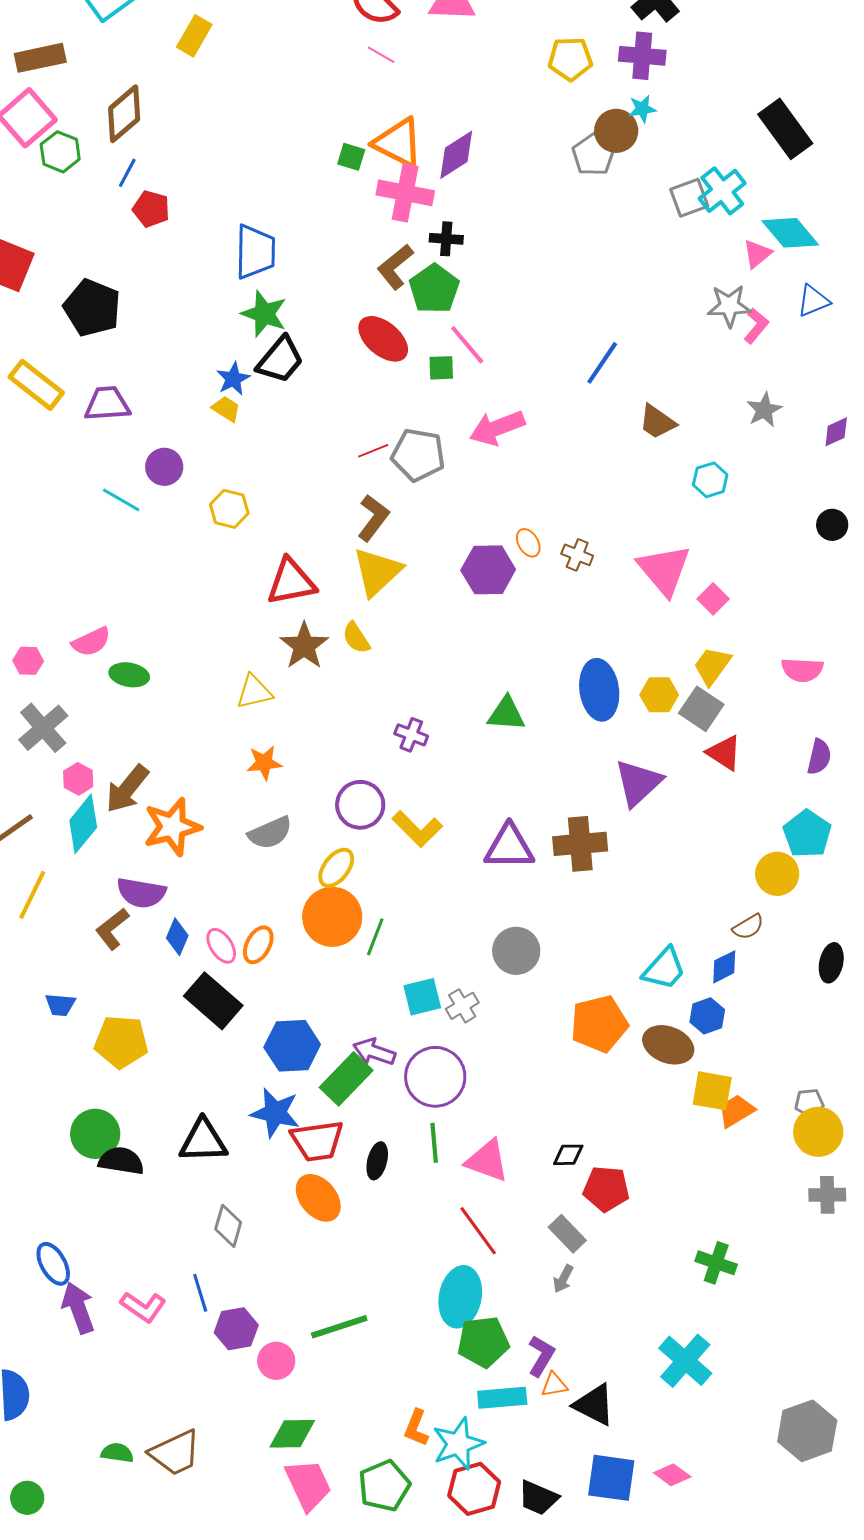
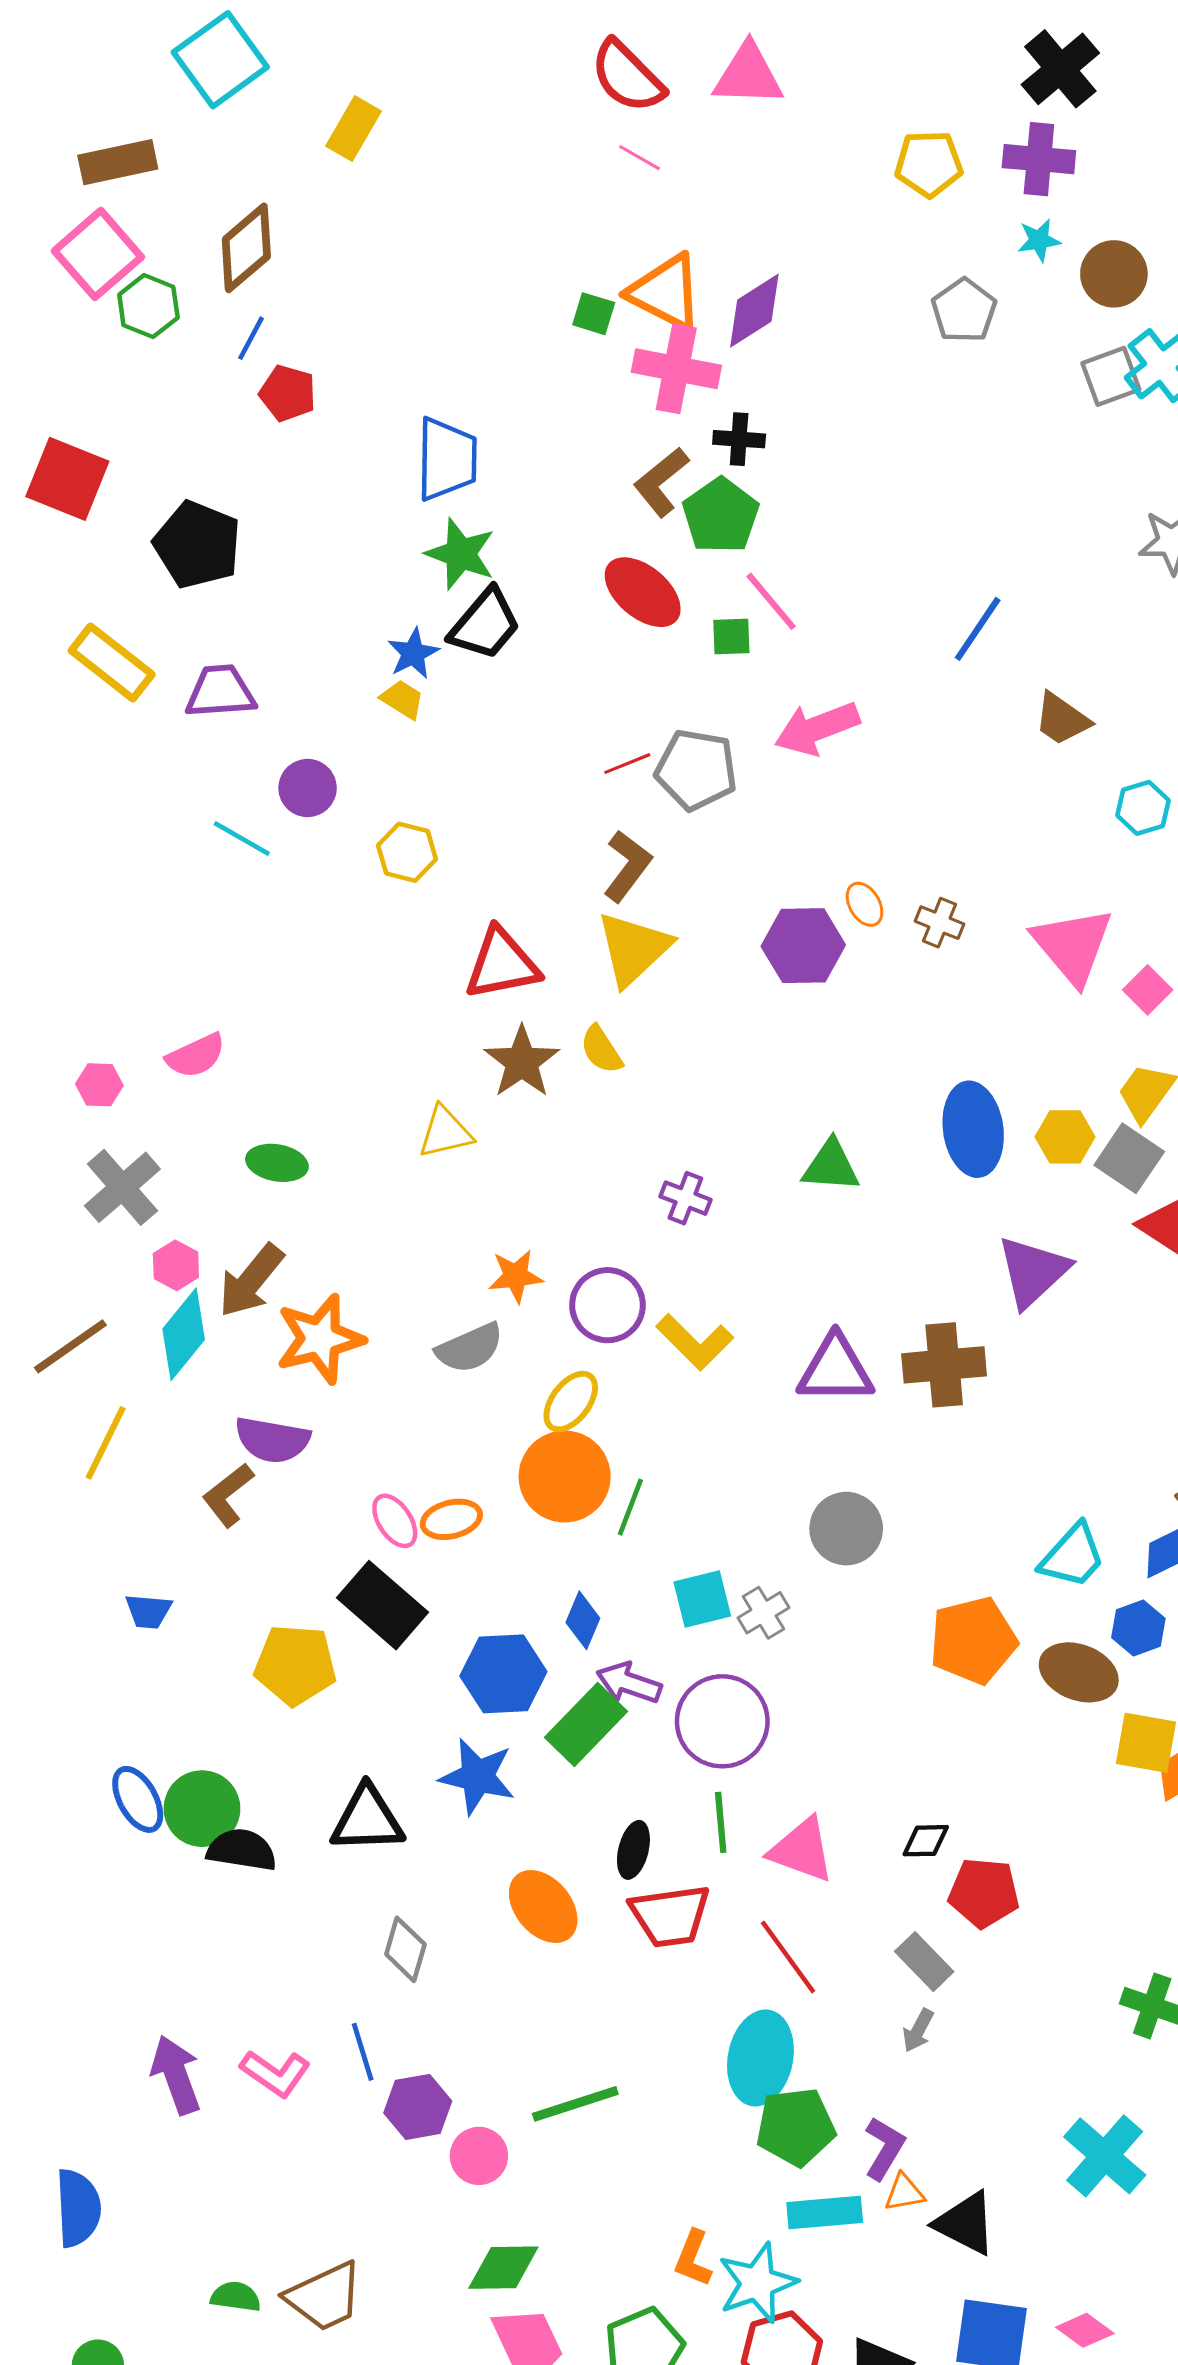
brown circle: (616, 131) -> (1114, 274), moved
green ellipse: (129, 675) -> (277, 1163), moved
orange star: (264, 763) -> (516, 1276), moved
blue diamond: (177, 937) -> (583, 1620), moved
orange ellipse: (258, 945) -> (451, 1519), turned 48
yellow pentagon: (121, 1042) -> (295, 1665), moved
red trapezoid: (317, 1141) -> (670, 1916), moved
blue ellipse: (53, 1264) -> (138, 1799), moved

